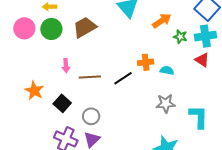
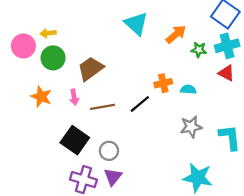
brown trapezoid: (85, 27) -> (91, 69), moved
pink circle: (24, 28) -> (23, 46), moved
orange star: (34, 91) -> (41, 97), moved
black square: (62, 103) -> (75, 140), size x1.4

